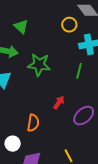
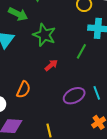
red arrow: (59, 103) -> (51, 65), moved

